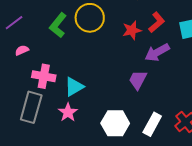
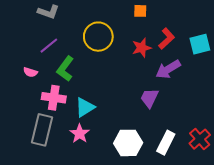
purple line: (14, 23) -> (49, 46), moved
green L-shape: (58, 25) -> (65, 69), moved
pink semicircle: (22, 50) -> (30, 72), turned -136

